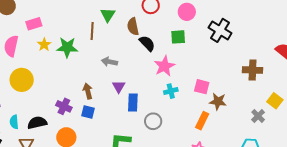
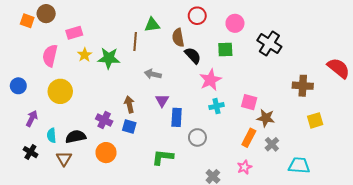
green triangle: (108, 15) -> (152, 25), turned 49
yellow square: (275, 101) -> (315, 120), moved, turned 35
gray cross: (258, 116) -> (272, 144), moved

